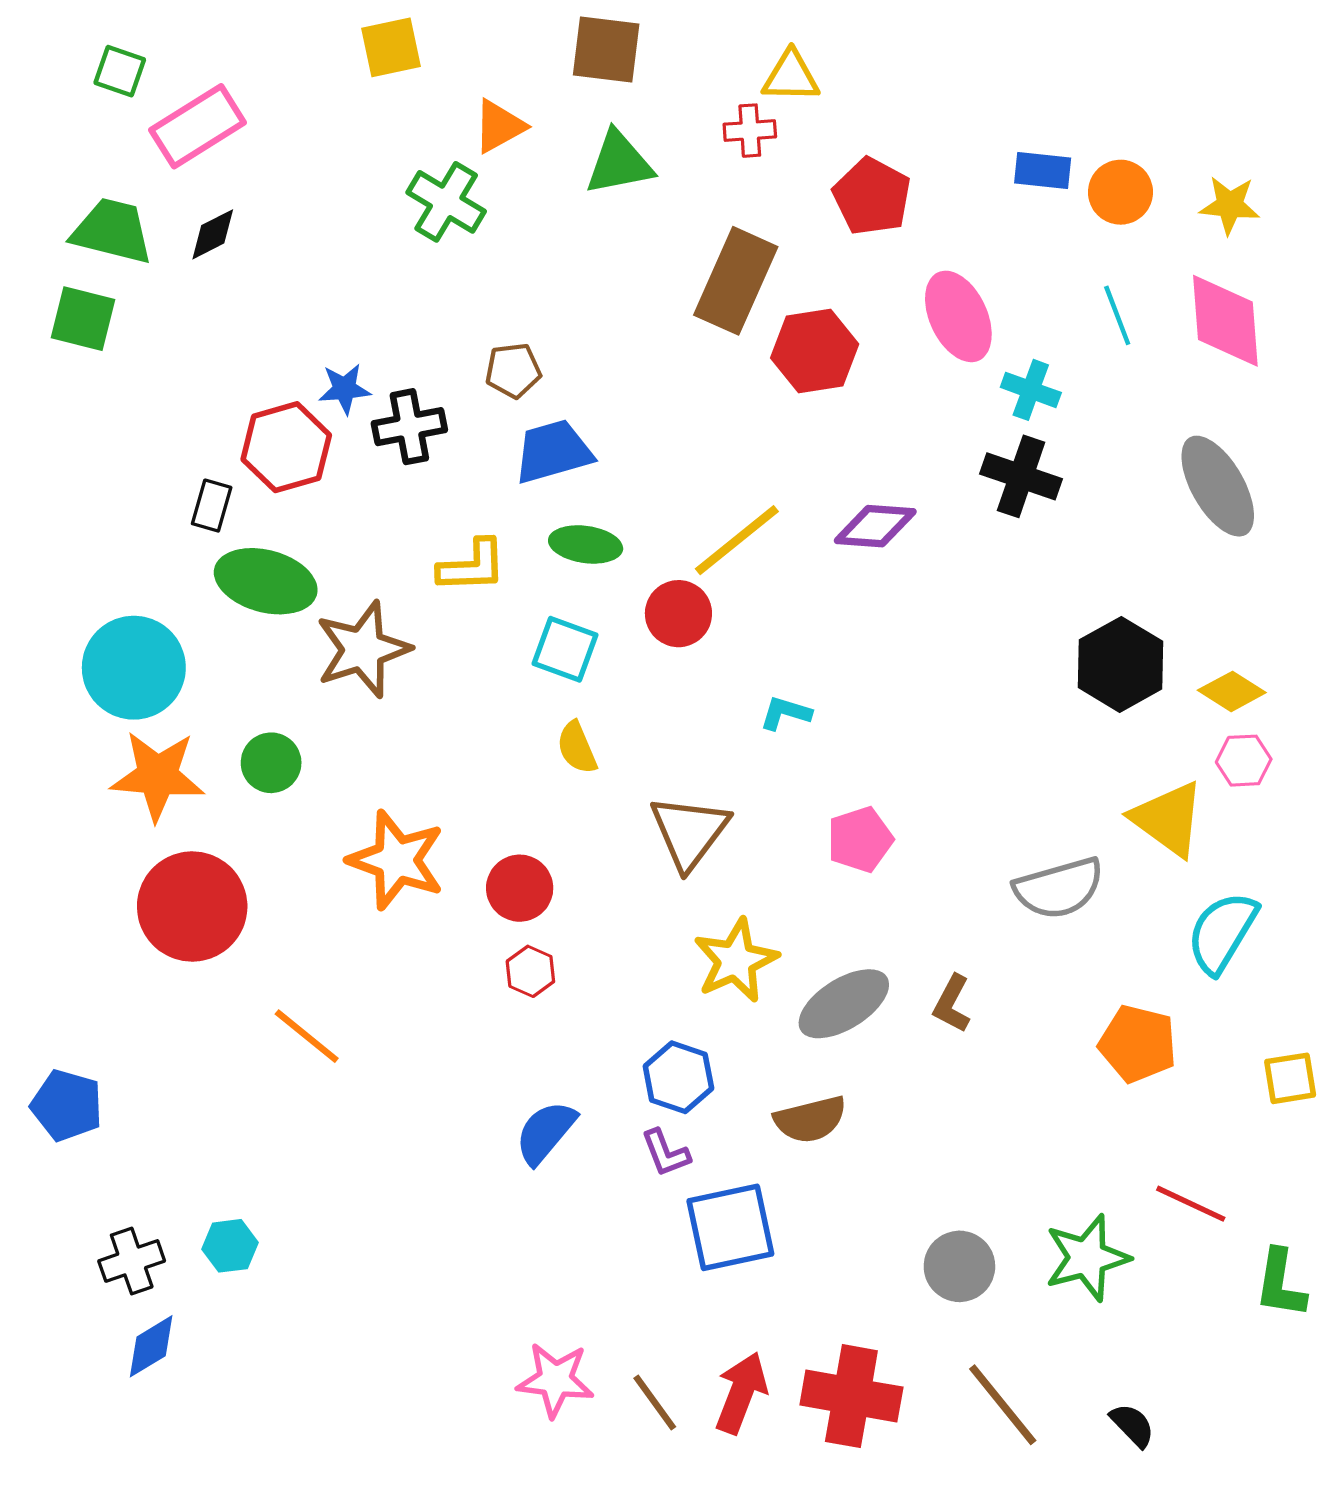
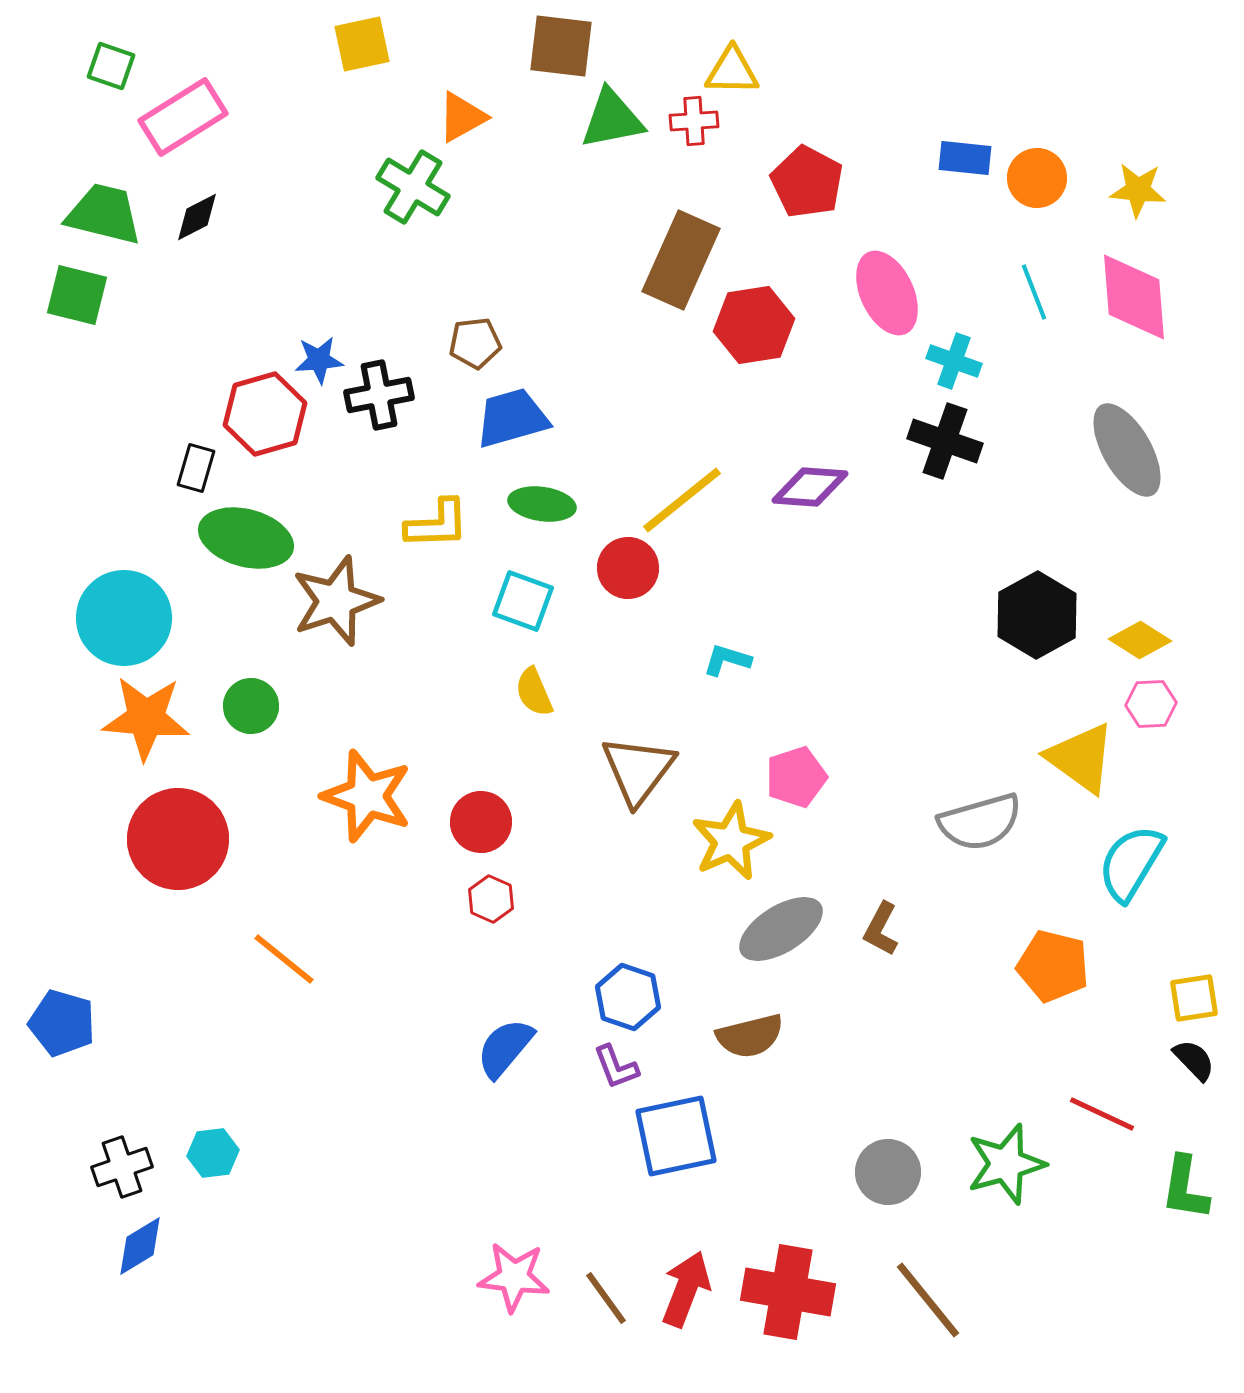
green triangle: (619, 163) -> (612, 119), moved
yellow star: (736, 961) -> (731, 841), moved
black semicircle: (1132, 1425) -> (1194, 1060), moved

